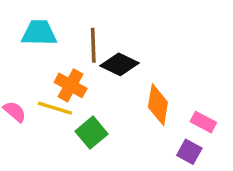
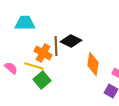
brown line: (93, 45) -> (56, 46), moved
green square: (91, 133) -> (42, 80), moved

